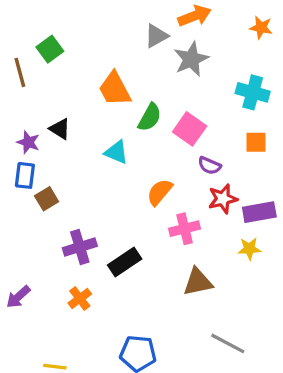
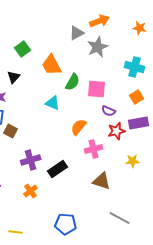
green square: (50, 49) -> (23, 49), moved
black triangle: (60, 129) -> (14, 77), moved, turned 40
pink square: (190, 129) -> (97, 89), turned -30
orange square: (256, 142) -> (137, 97), turned -32
brown square: (47, 199) -> (11, 131), turned -32
purple rectangle: (259, 212) -> (139, 123), moved
brown triangle: (198, 282) -> (102, 181), turned 30

